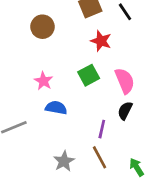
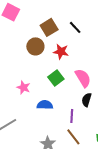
brown circle: (43, 27) -> (35, 46), moved
blue semicircle: (56, 108) -> (45, 105), moved

